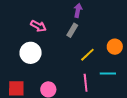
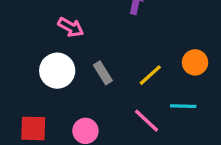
gray rectangle: (72, 30) -> (103, 73), moved, turned -64
pink line: (86, 83) -> (146, 121), turned -42

